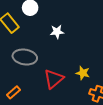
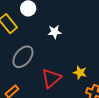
gray ellipse: (25, 57) -> (23, 57), turned -60

